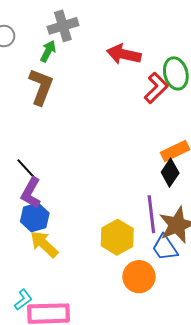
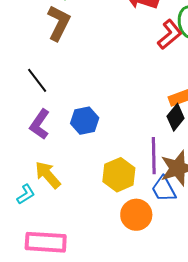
black line: (28, 170) -> (37, 80), moved
blue hexagon: (35, 217) -> (85, 121), moved
cyan L-shape: (23, 300) -> (26, 194), moved

